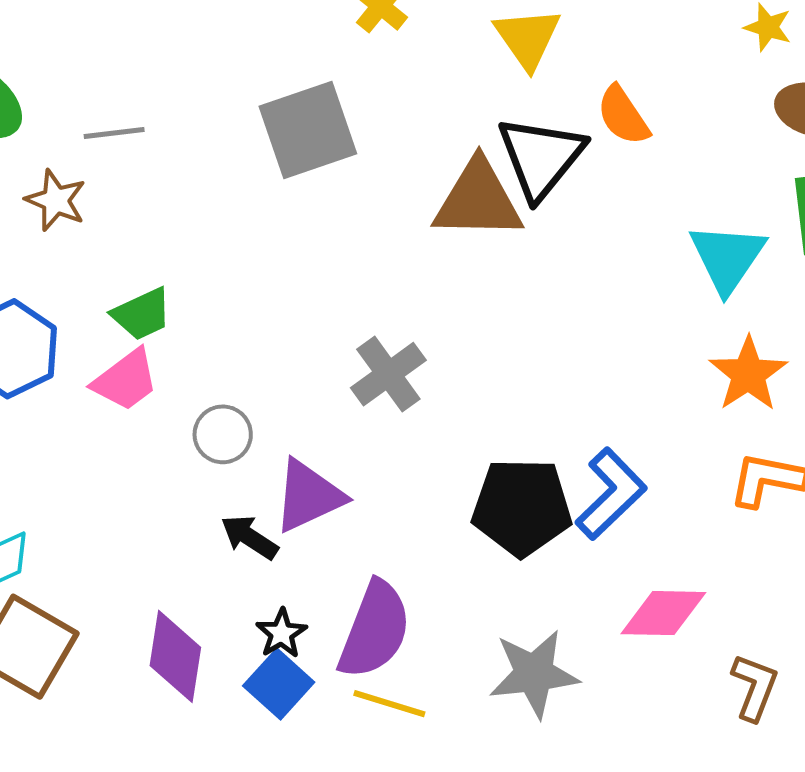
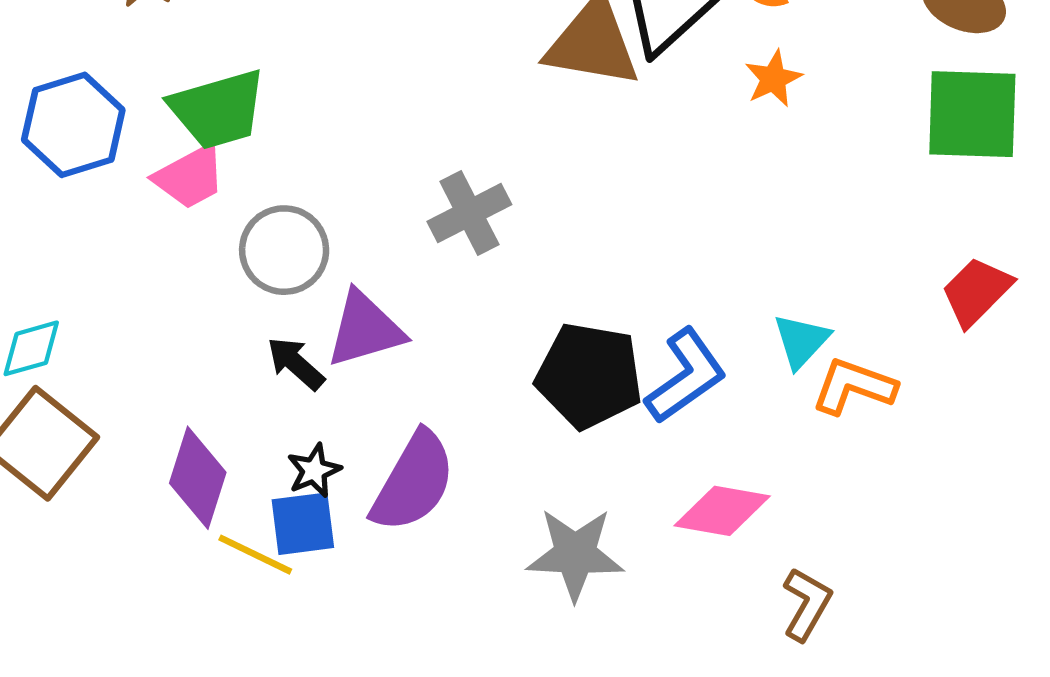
cyan triangle: (727, 258) -> (801, 341), moved, size x0.7
green trapezoid: (142, 314) -> (218, 109), size x1.5
orange star: (748, 374) -> (773, 79), moved, size x0.7
gray circle: (223, 434) -> (284, 250), size x1.4
blue square: (279, 684) -> (303, 524), turned 32
yellow line: (389, 704) -> (255, 555), moved

